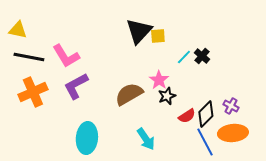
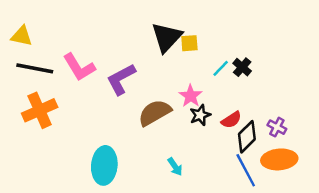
purple L-shape: (76, 86) -> (121, 79), moved
red semicircle: (187, 116) -> (231, 120), moved
cyan arrow: (146, 139) -> (175, 167), size x0.7

